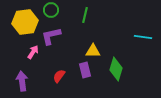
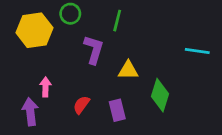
purple L-shape: (51, 36) -> (94, 50), moved, turned 120
pink arrow: (33, 52) -> (45, 87), moved, turned -32
purple rectangle: (85, 70) -> (117, 110), moved

